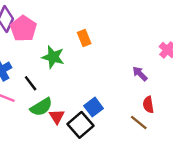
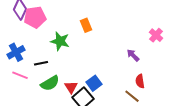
pink pentagon: (23, 29) -> (35, 17), turned 30
black line: (31, 83) -> (41, 63), turned -64
red triangle: (57, 117) -> (71, 87), moved

